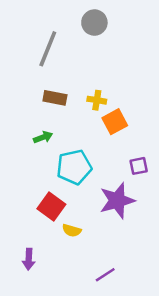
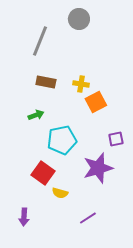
purple line: (105, 275) -> (88, 218), moved

